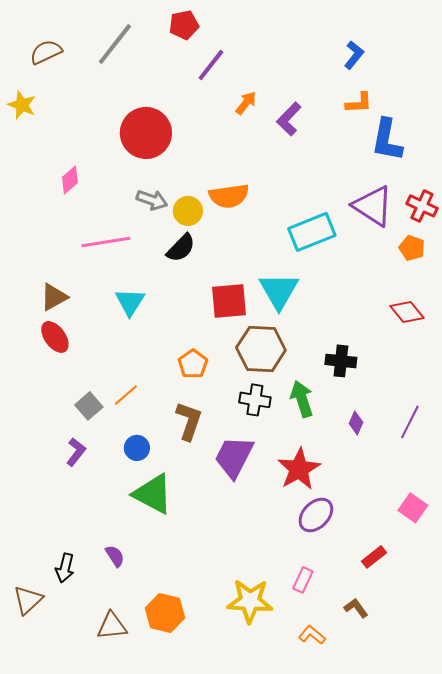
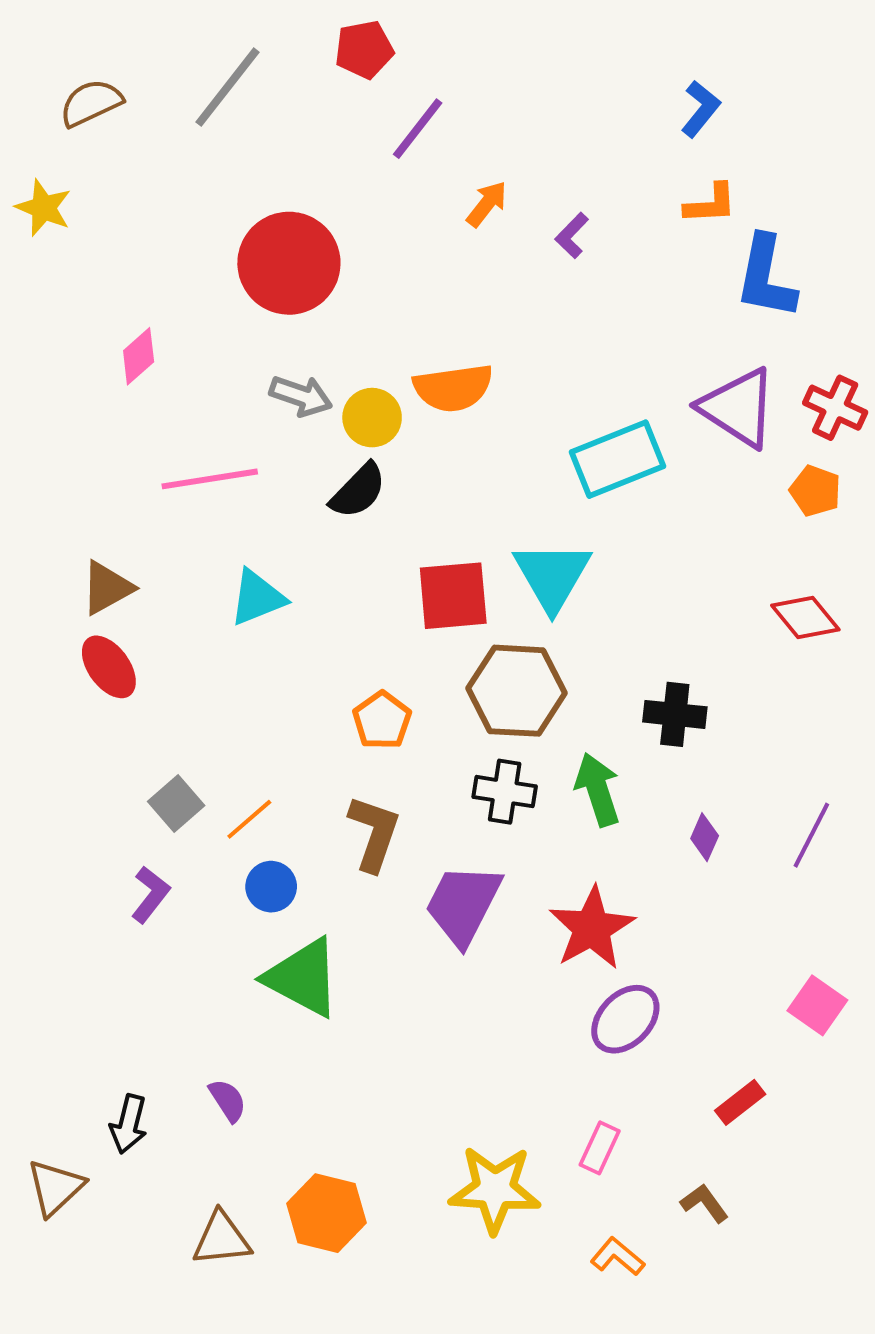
purple L-shape: (289, 119) -> (572, 235), size x0.7
cyan triangle: (130, 302) -> (257, 598), turned 36
orange line: (126, 395) -> (249, 819), moved

